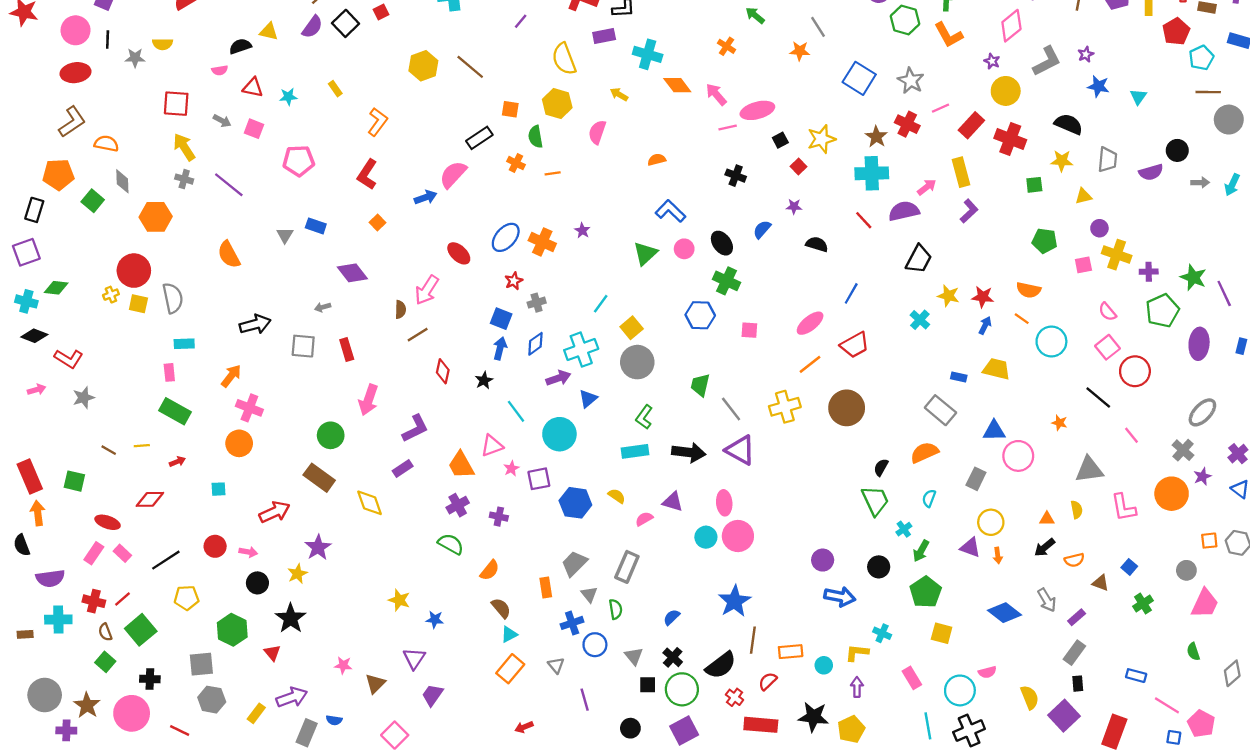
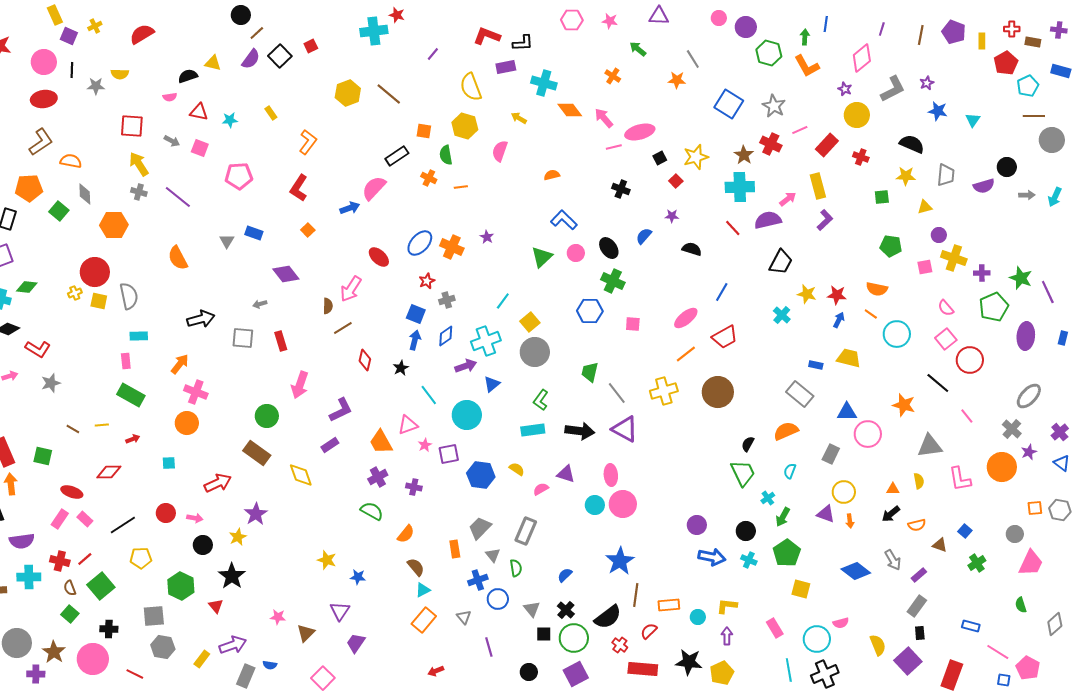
red cross: (1010, 139) -> (861, 157), size x0.6
orange star: (1059, 423) -> (904, 405), size x1.6
cyan cross: (882, 633) -> (749, 560), moved

